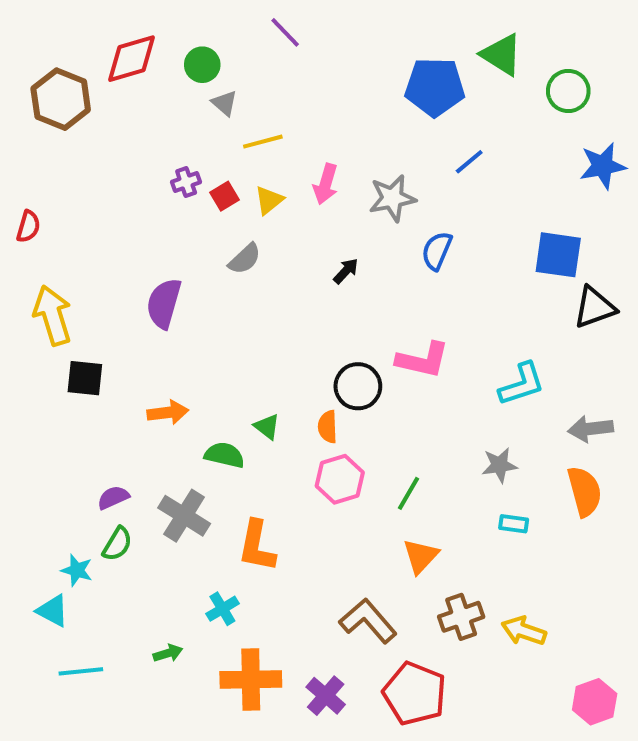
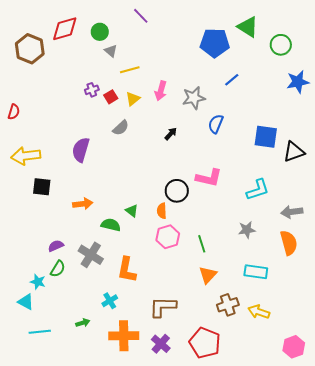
blue square: (558, 255) -> (266, 137), moved
yellow arrow: (53, 315) -> (26, 156), turned -80
green line: (409, 493) -> (202, 244), turned -48
cyan rectangle: (514, 524) -> (256, 272), moved, size x1.6
brown L-shape: (368, 621) -> (163, 307), moved, turned -48

